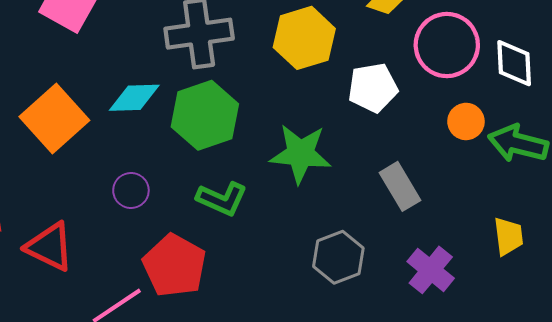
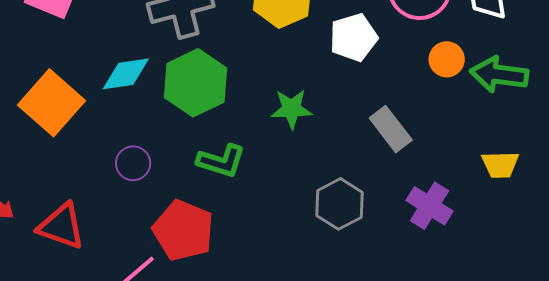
green star: (300, 154) -> (291, 109), size x0.7
yellow trapezoid: (508, 236) -> (500, 165), turned 102

